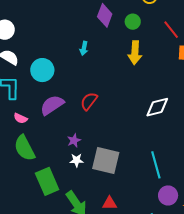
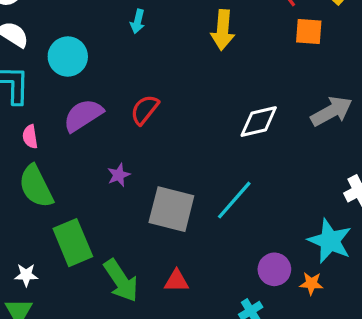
pink semicircle: (21, 118) -> (30, 137), turned 56
white star: (77, 160) -> (26, 275), moved
cyan line: (156, 165) -> (234, 200), moved, turned 56

